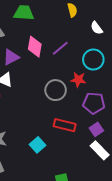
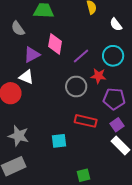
purple line: (60, 48) -> (81, 56), moved
cyan square: (37, 145) -> (59, 141), turned 35

